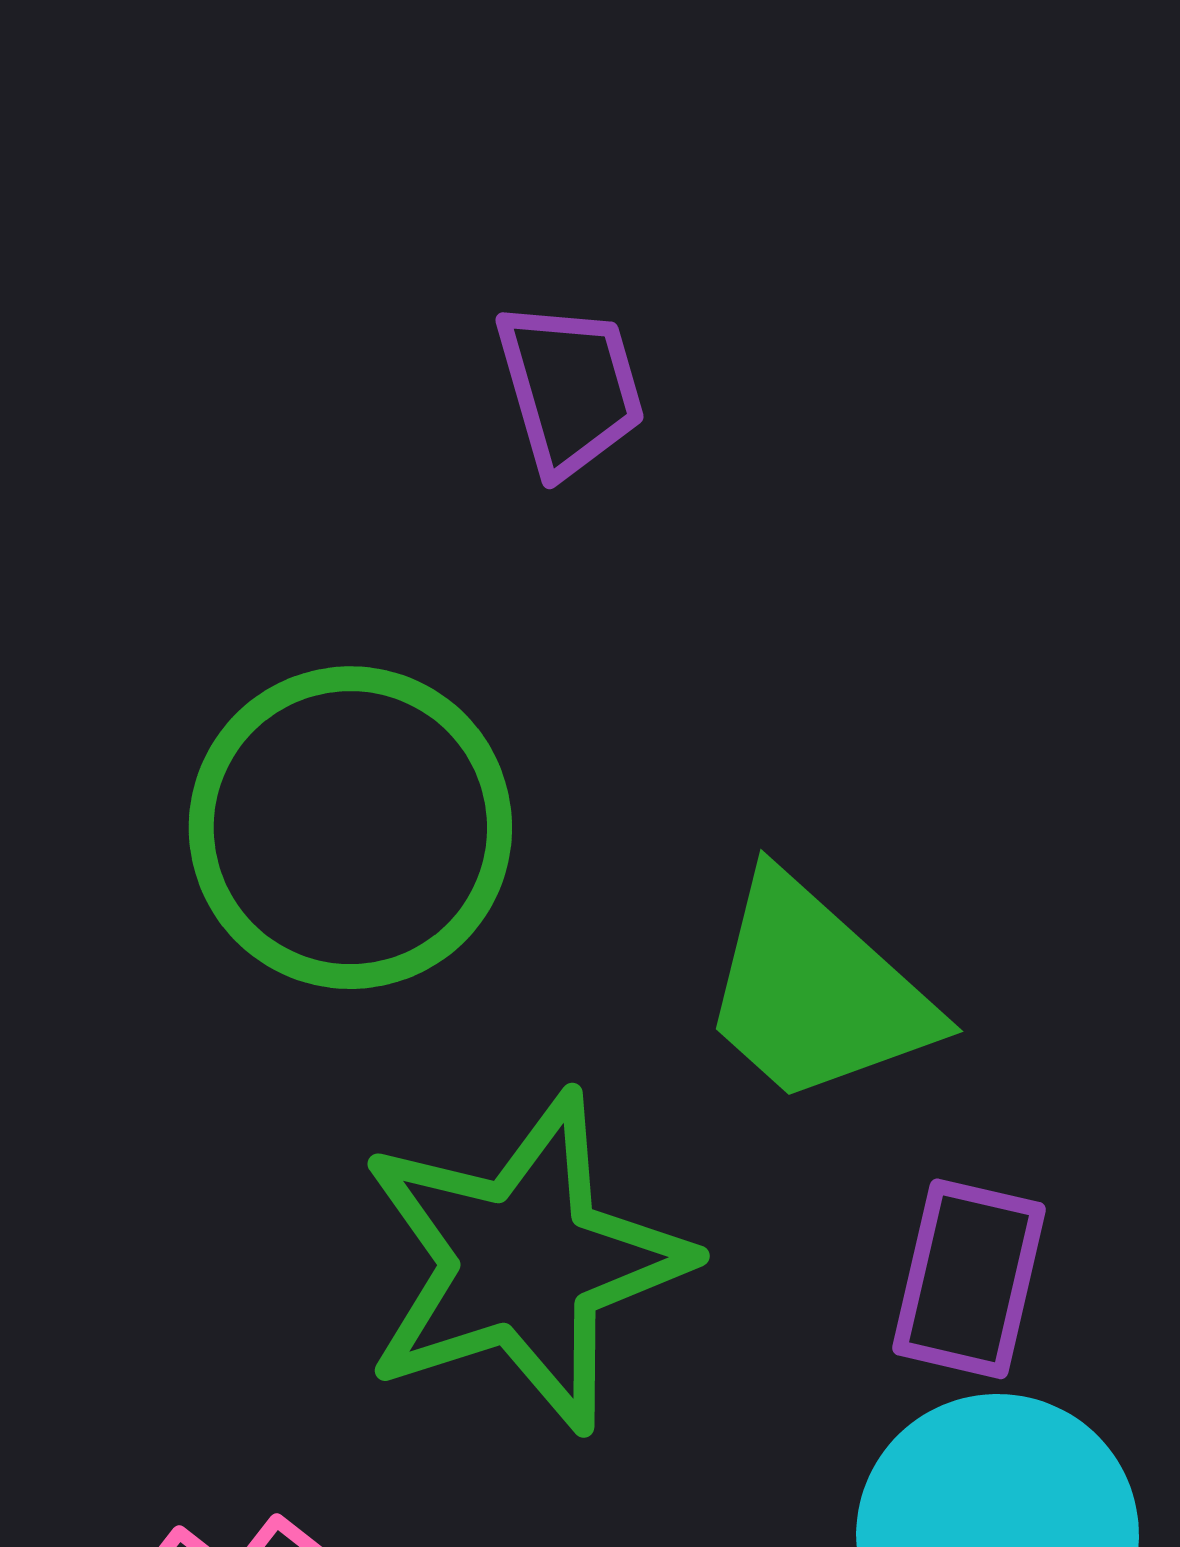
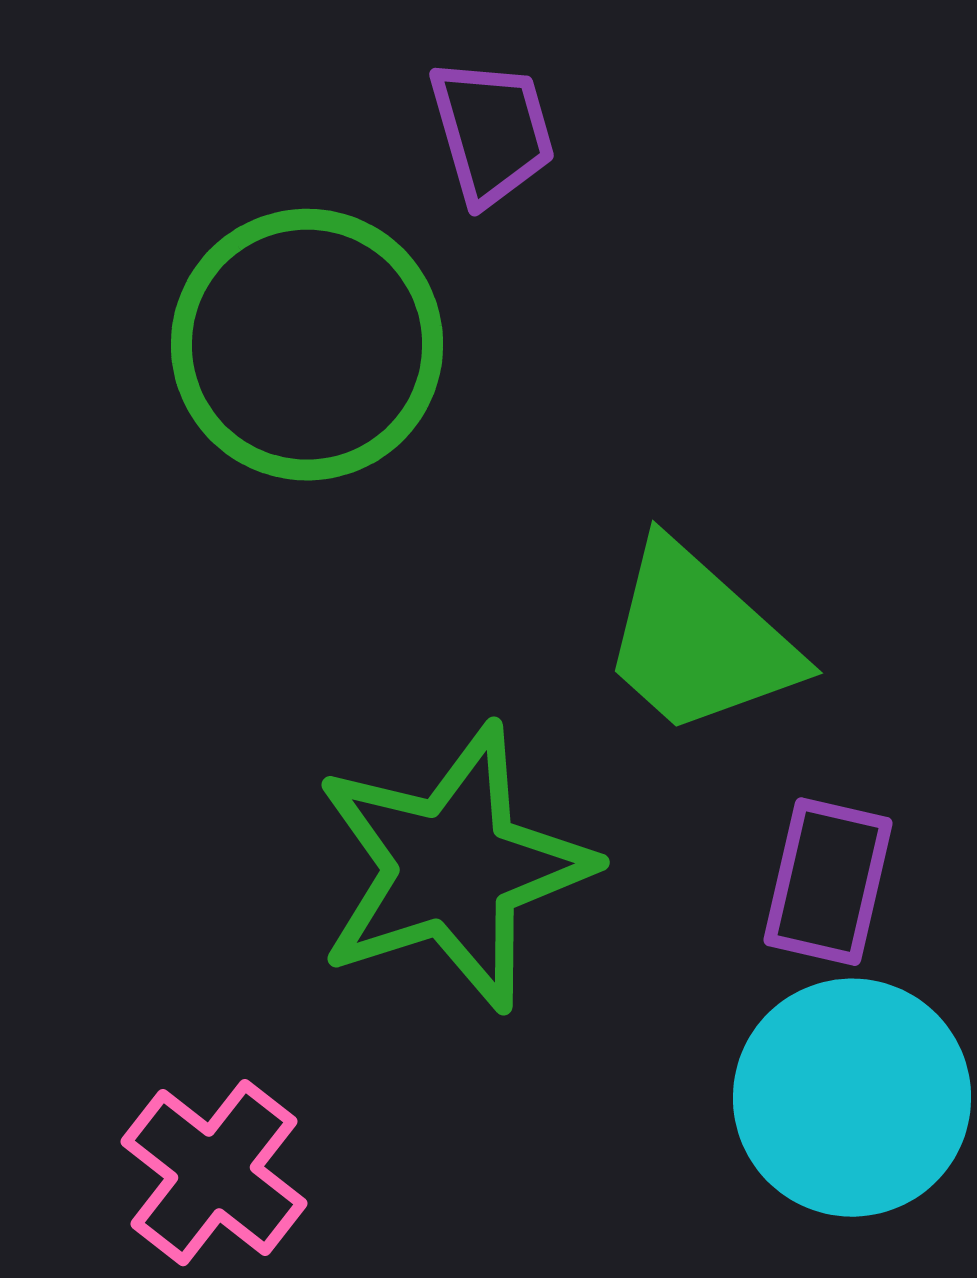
green circle: (350, 828) -> (307, 345), moved

